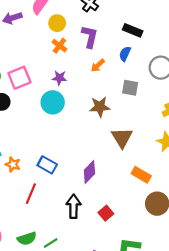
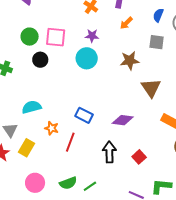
blue semicircle: (125, 54) -> (158, 15), moved
pink square: (19, 78) -> (56, 37), turned 30
orange star: (13, 164) -> (52, 128), moved
purple diamond: (89, 172) -> (123, 120), turned 55

